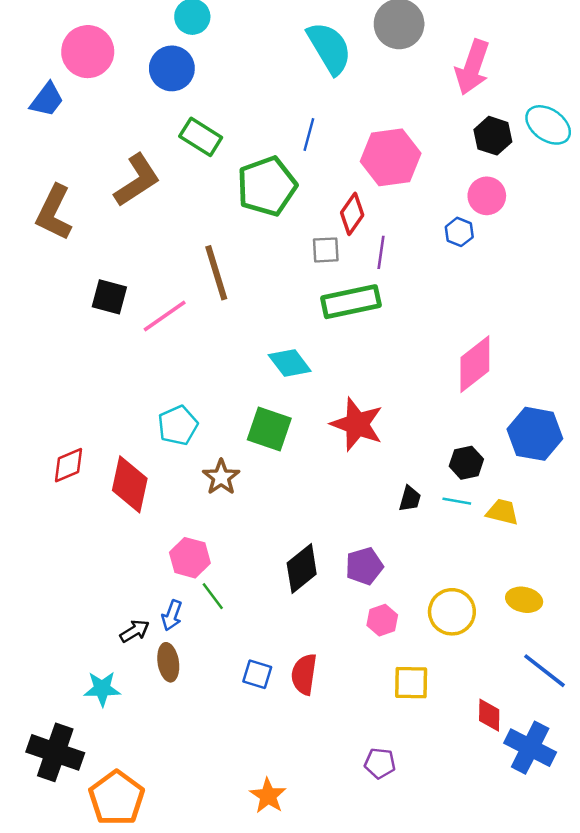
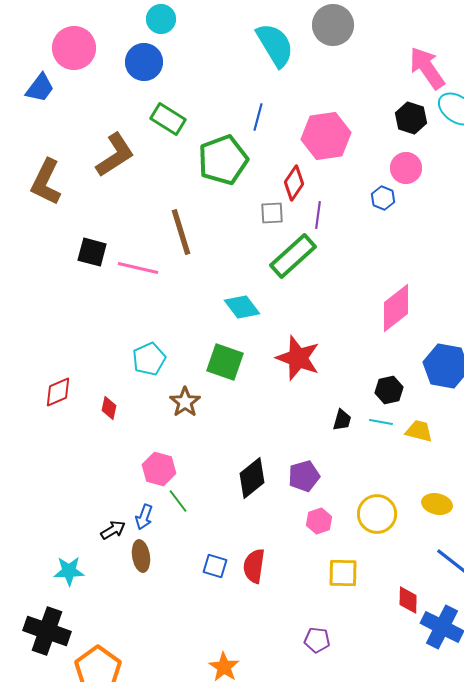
pink arrow: (472, 67) -> (427, 68), moved, turned 126
green rectangle: (351, 302) -> (293, 256), turned -30
pink line: (165, 316) -> (138, 268), turned 48
red diamond: (130, 484) -> (109, 408), size x0.5
cyan star: (102, 689) -> (69, 571), moved

